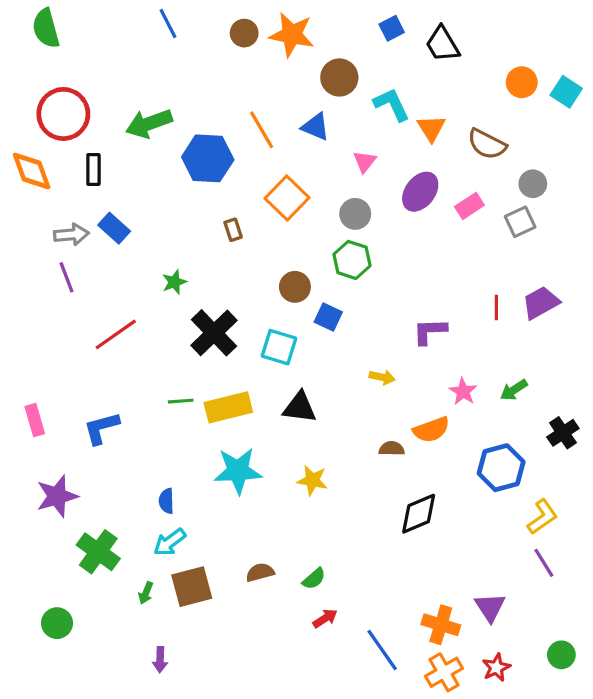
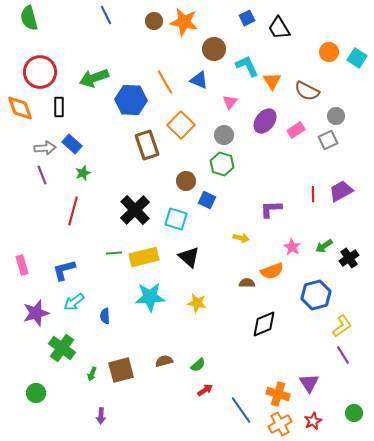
brown rectangle: (233, 230) -> (147, 145), size x2.0
green star: (174, 282) -> (83, 173), moved
red line: (116, 334) -> (73, 211), turned -40
black triangle: (300, 407) -> (189, 257), turned 35
black cross: (563, 433) -> (349, 258), moved
cyan arrow: (170, 542) -> (74, 302), moved

